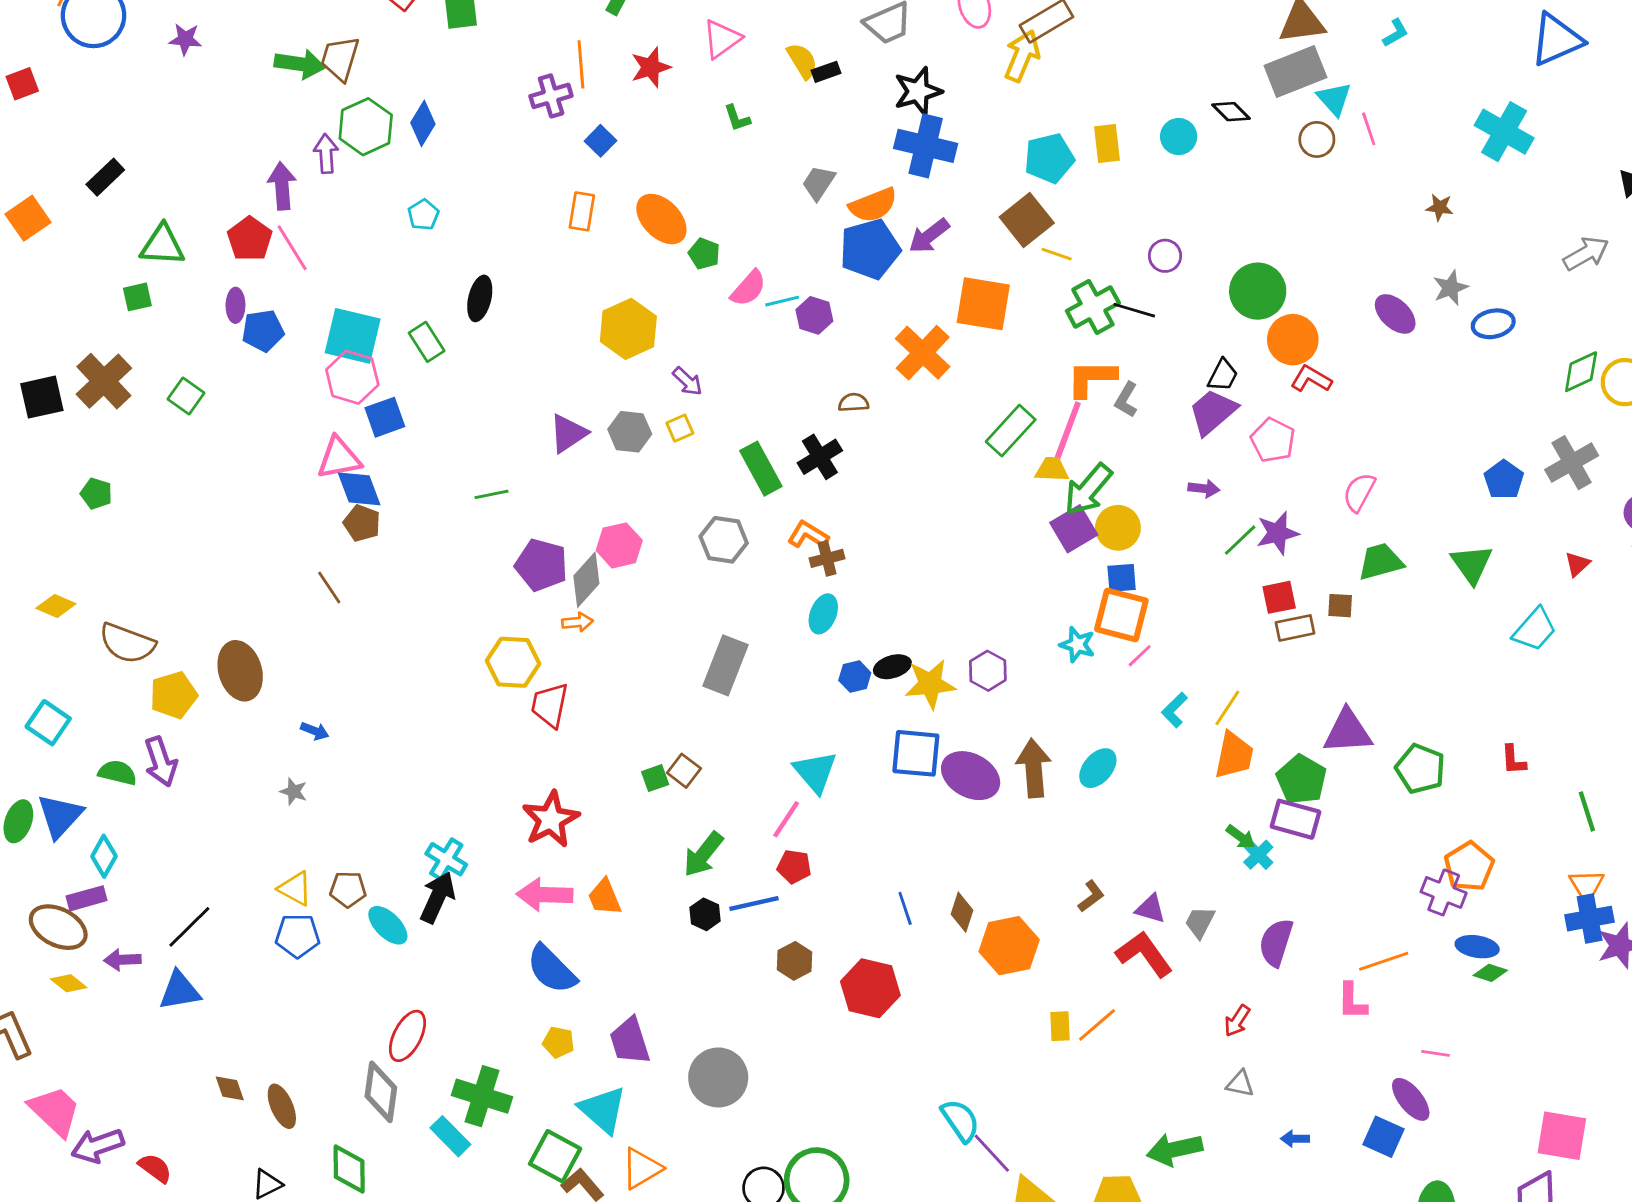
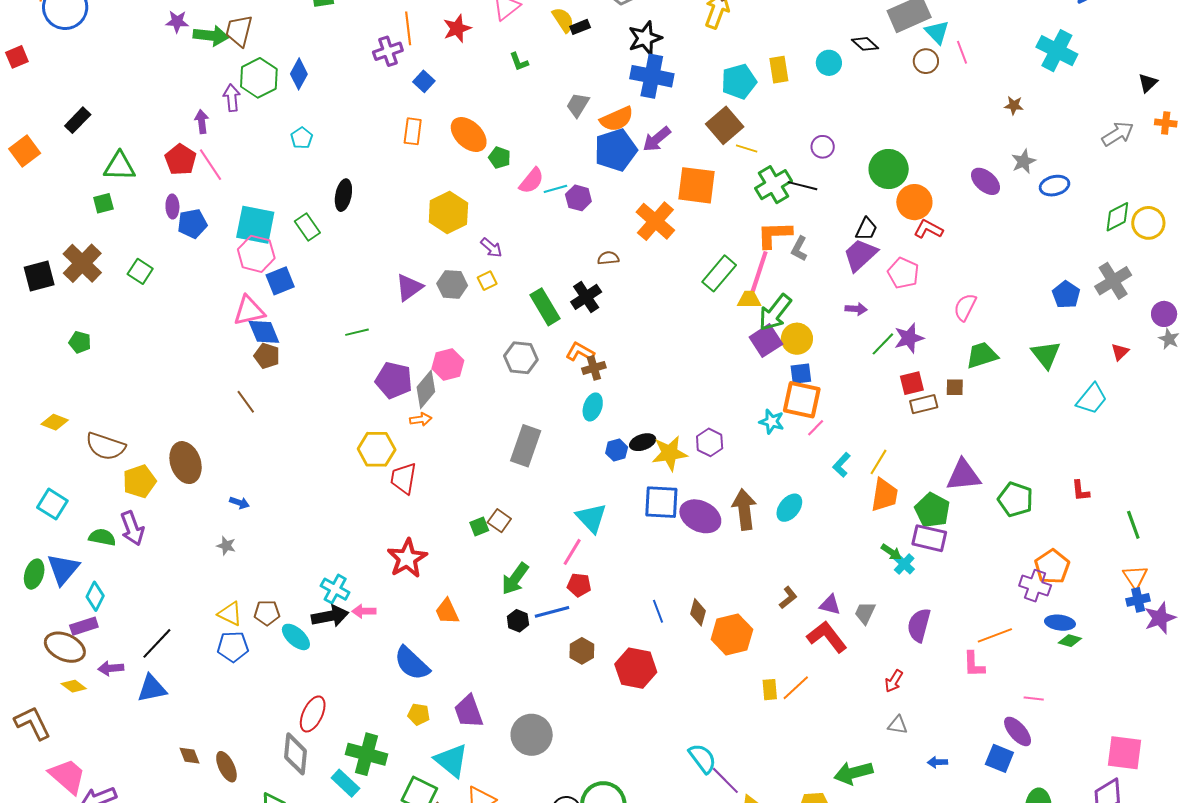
purple star: (185, 39) -> (177, 22), moved
purple arrow: (282, 186) -> (202, 122), size x0.7
pink arrow: (545, 895) -> (364, 611), moved, size x0.6
black arrow: (438, 897) -> (330, 616), turned 57
blue cross: (1590, 919) -> (1138, 600), size x0.7

